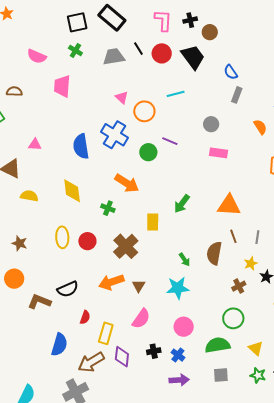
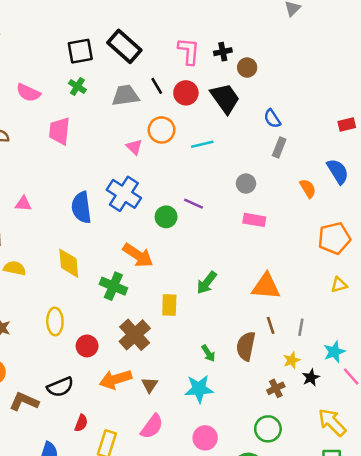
orange circle: (144, 111) -> (162, 130), moved
green cross: (108, 208) -> (113, 286), size x1.5
red circle: (87, 241) -> (87, 346), moved

